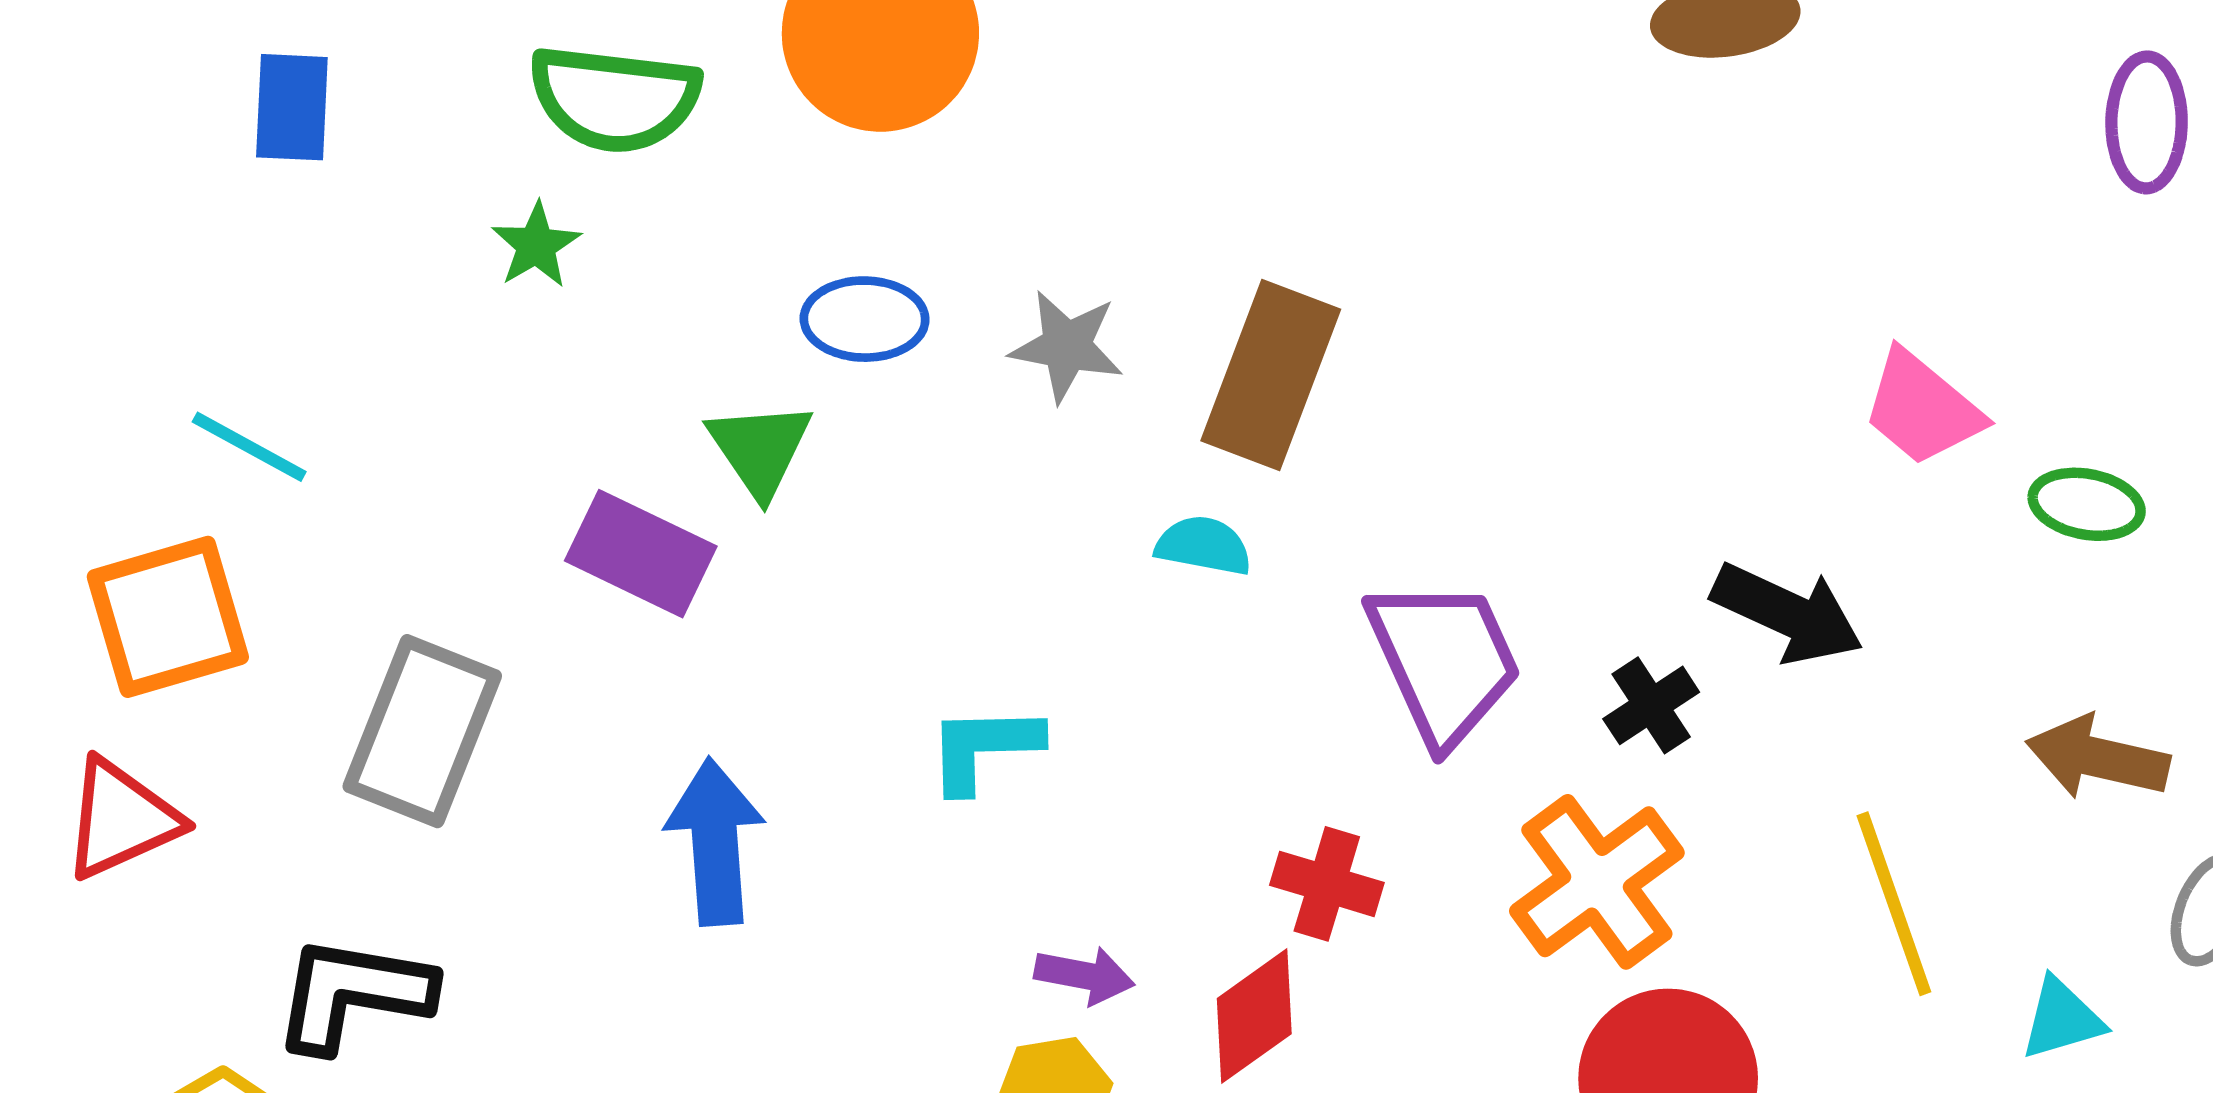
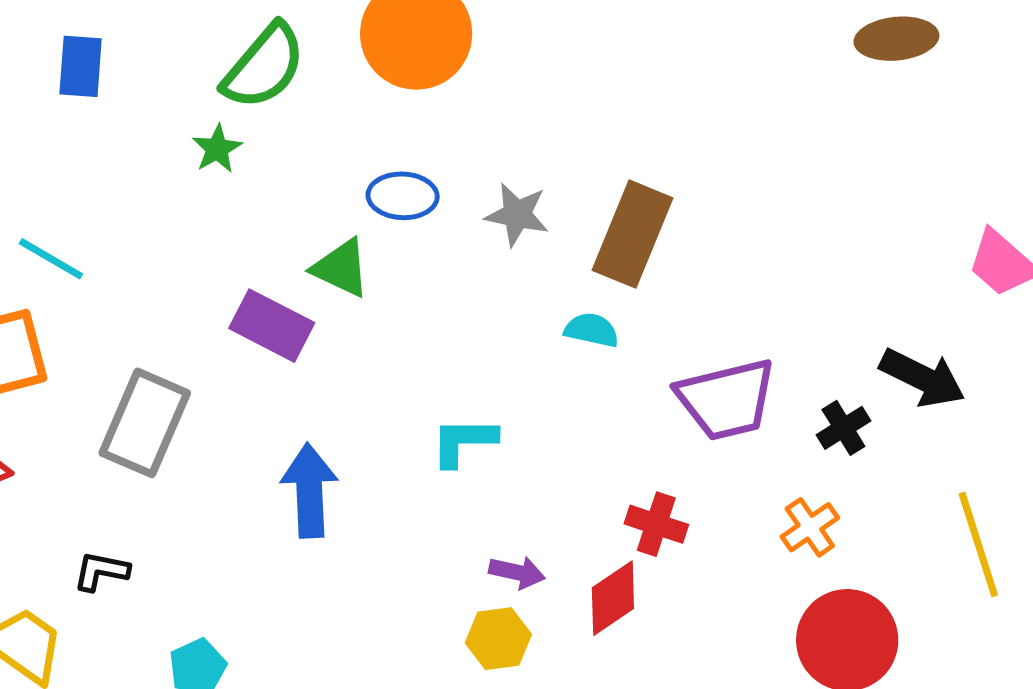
green semicircle: (614, 98) -> (264, 67), turned -58
green triangle: (760, 449) -> (341, 268), turned -32
purple trapezoid: (1444, 661) -> (726, 399), turned 99
orange cross: (1597, 882) -> (810, 527), size x0.6
black L-shape: (353, 994) -> (101, 571), size x0.6

